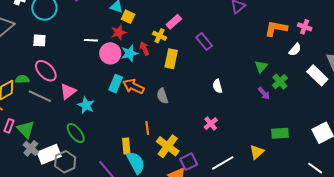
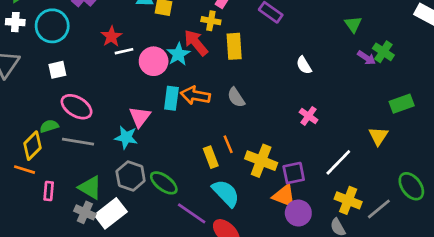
red star: (119, 32) -> (111, 36), moved
red arrow: (144, 49) -> (196, 43), size x1.5
green cross: (280, 82) -> (383, 52), moved
pink triangle: (68, 91) -> (140, 117), moved
cyan star: (86, 105) -> (126, 137), moved
green triangle: (26, 129) -> (90, 188), moved
green ellipse: (76, 133) -> (164, 183), moved
yellow rectangle: (126, 146) -> (211, 157), moved
gray hexagon: (65, 162) -> (131, 176), moved
purple square: (189, 162) -> (294, 173), turned 30

